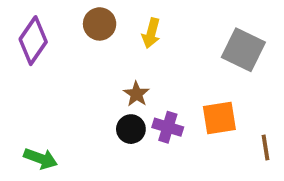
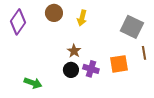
brown line: (265, 147) -> (144, 53), moved
green arrow: (41, 159) -> (33, 83), moved

